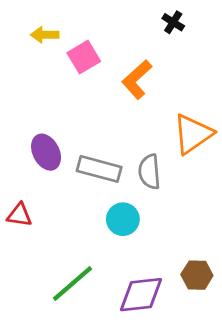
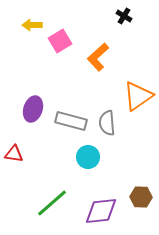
purple ellipse: (46, 152) -> (33, 109), turned 45

